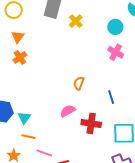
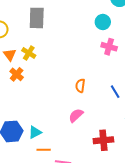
yellow cross: (76, 21) -> (29, 53), moved
cyan triangle: (24, 118) -> (35, 132), turned 40
red cross: (91, 123) -> (103, 140), moved

